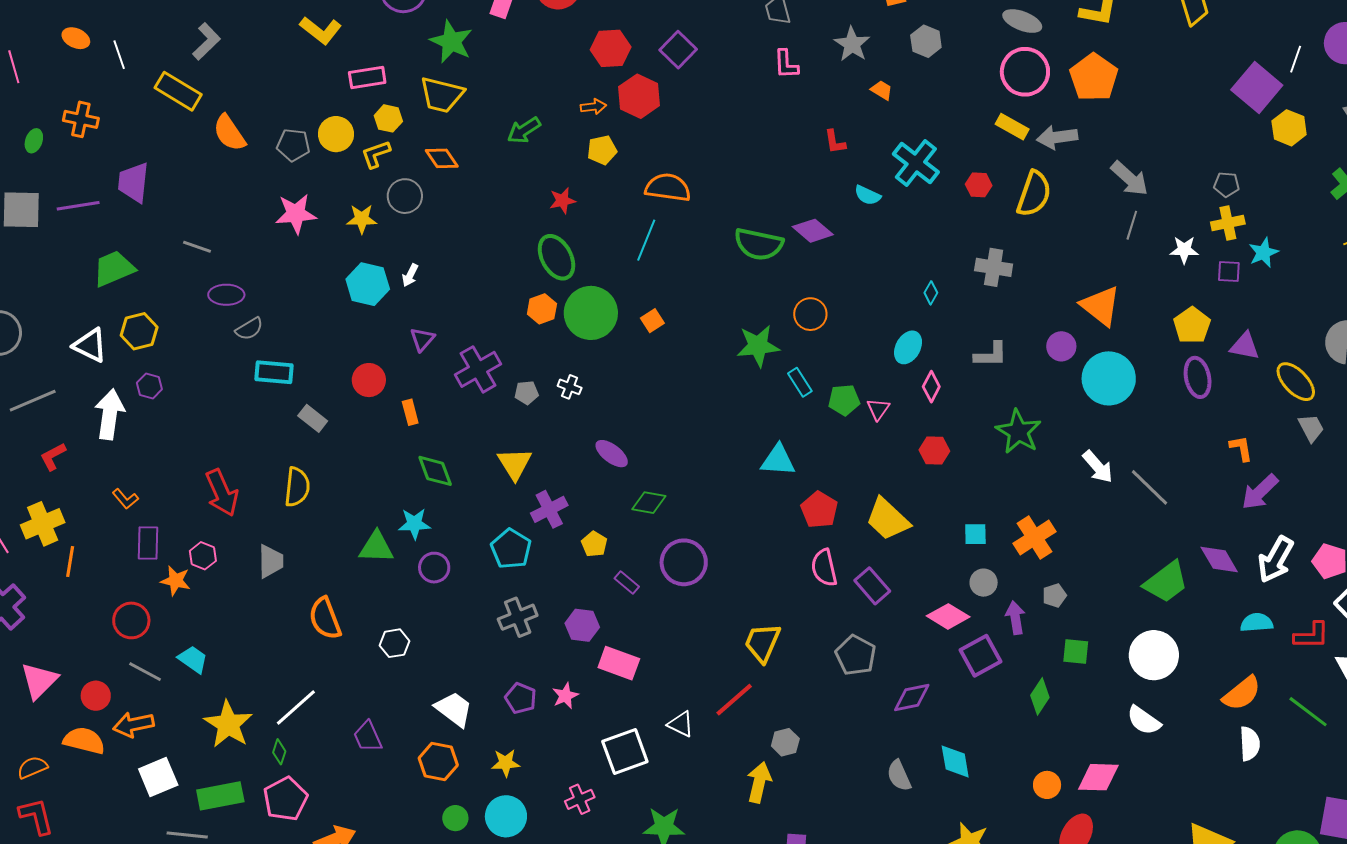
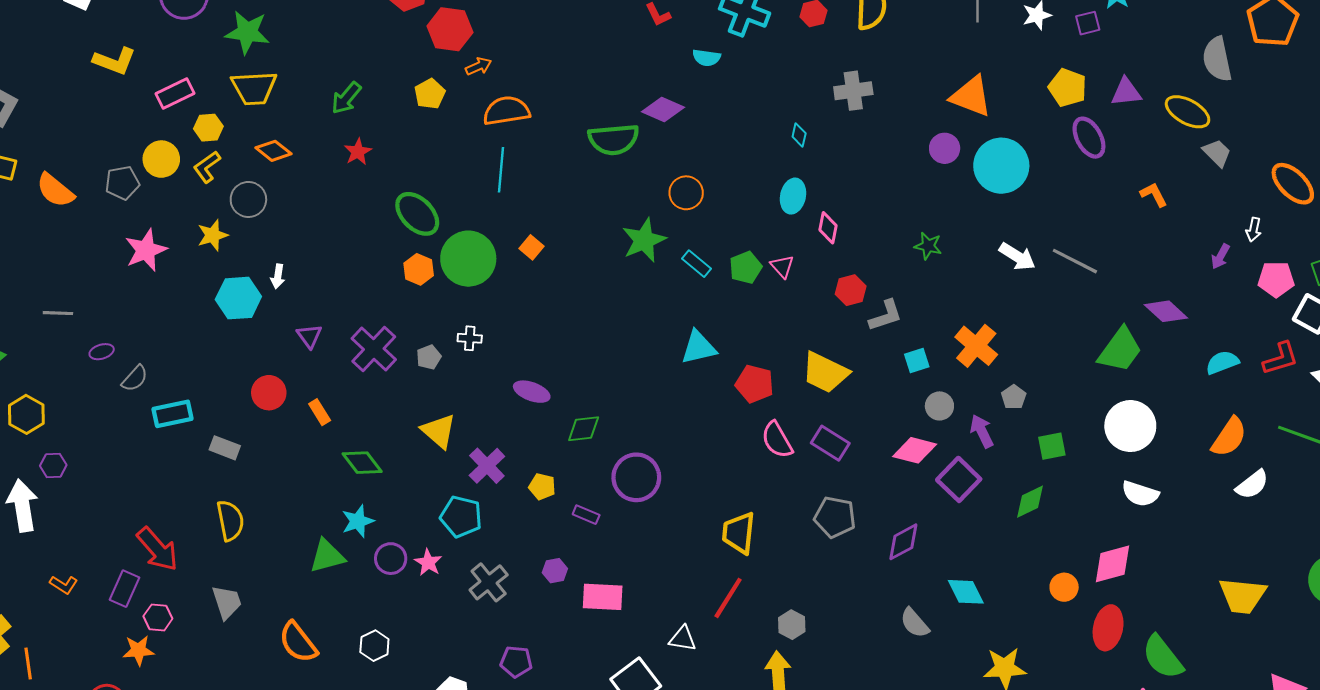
orange arrow: (593, 107) -> (479, 66), moved
red star: (563, 201) -> (358, 152), moved
purple ellipse: (226, 295) -> (102, 352), size x0.7
gray L-shape: (991, 355) -> (886, 315), moved
green star: (1018, 432) -> (928, 246), size x0.6
purple arrow: (1260, 492) -> (1220, 256), moved, size x0.6
purple rectangle: (148, 543) -> (124, 589), moved, turned 40
white arrow: (1276, 559) -> (1254, 230), moved, size x0.5
purple hexagon: (582, 625) -> (555, 571), size x0.7
pink star: (565, 696) -> (428, 562), moved
green diamond: (1040, 696) -> (1030, 502), turned 48
white semicircle: (1250, 744) -> (1252, 485), turned 72

